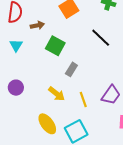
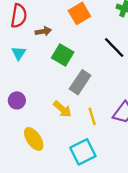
gray rectangle: (71, 69) -> (80, 82), size x1.5
yellow ellipse: (47, 124) -> (34, 139), moved

